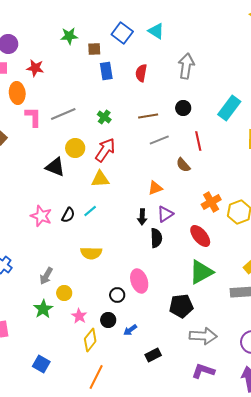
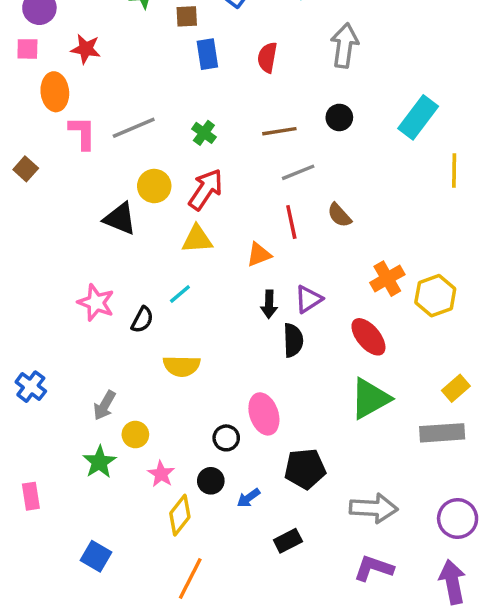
red line: (198, 141) -> (291, 222), moved
orange triangle: (155, 188) -> (259, 255), moved
black semicircle: (68, 215) -> (142, 320), moved
black pentagon: (181, 306) -> (305, 469), moved

